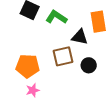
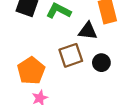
orange pentagon: (28, 66) -> (31, 71), turned -30

